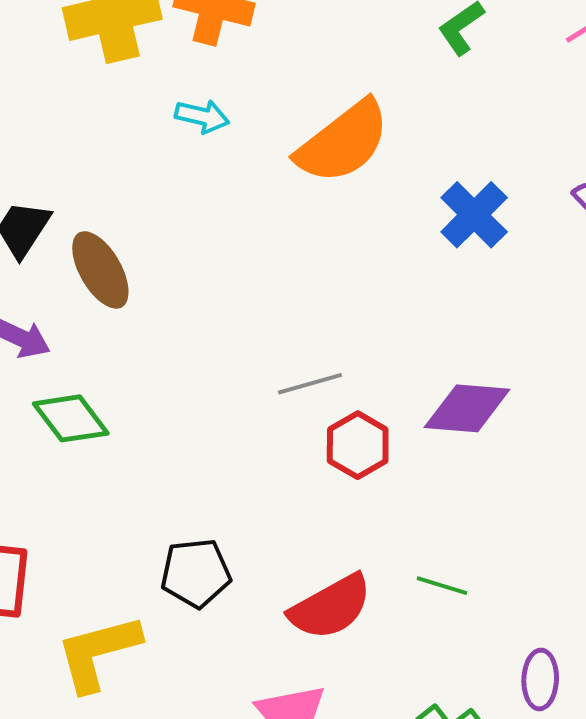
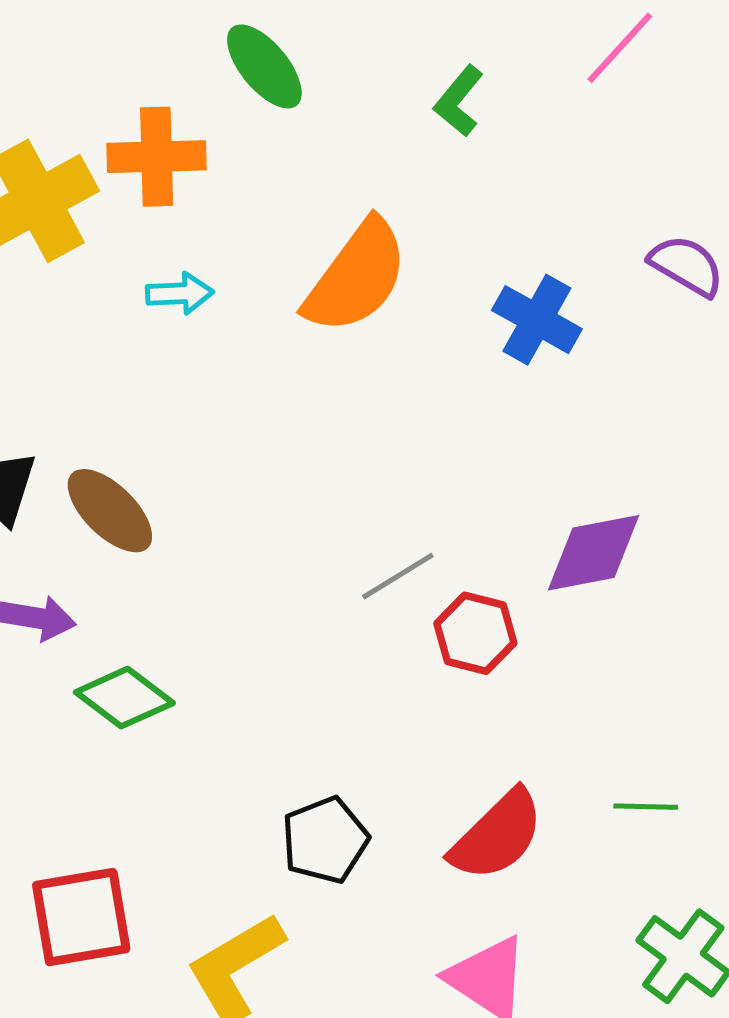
green line: (442, 586) -> (646, 807), moved

